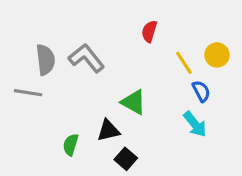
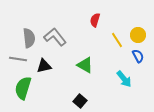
blue semicircle: (201, 91) -> (138, 56), moved
black triangle: (108, 130) -> (44, 66), moved
green semicircle: (71, 145) -> (23, 88), moved, size x1.6

